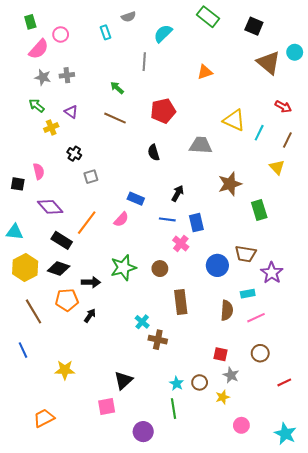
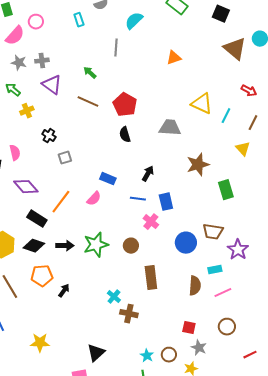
red pentagon: (163, 111) -> (125, 105), moved, turned -30
purple triangle: (71, 112) -> (52, 85), moved, size x1.5
black arrow: (91, 282) -> (65, 246), moved

